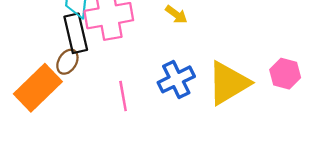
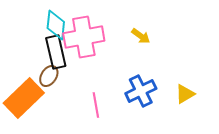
yellow triangle: (228, 83) -> (185, 94), size x0.5

